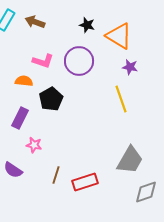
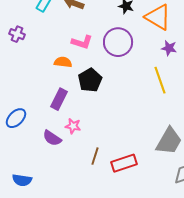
purple semicircle: (13, 170) -> (52, 138), moved

